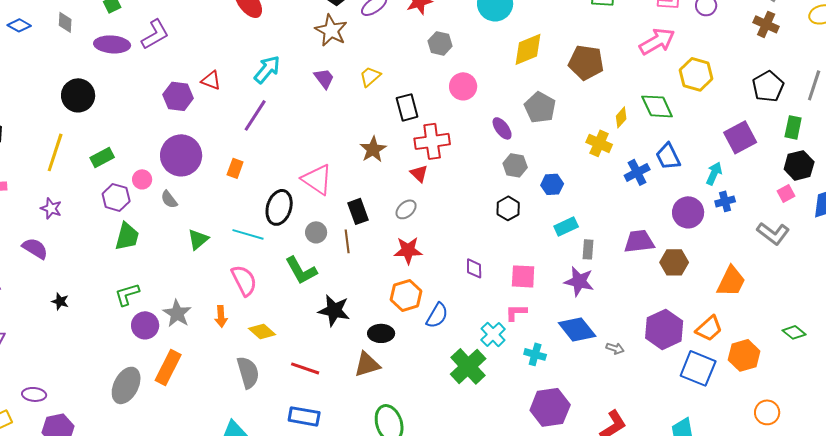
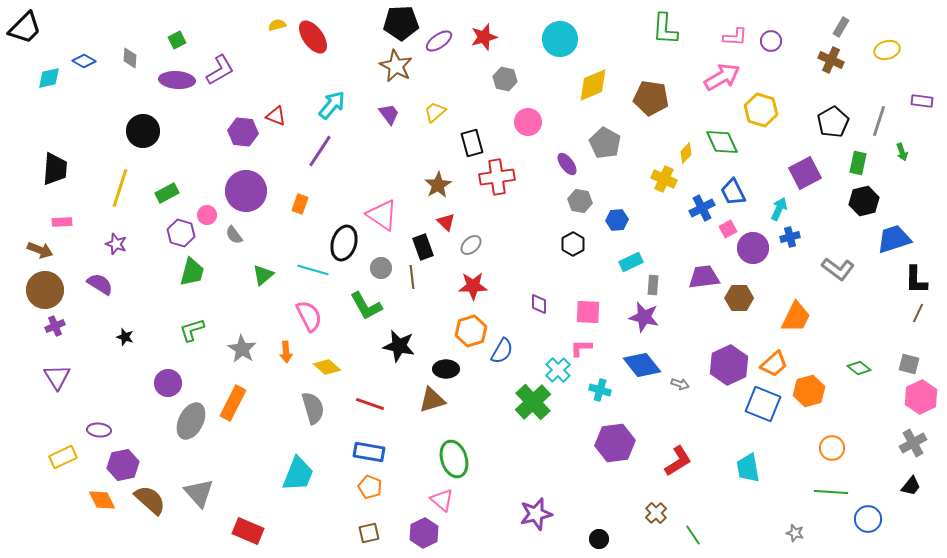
red triangle: (419, 173) -> (446, 222), moved
pink square: (786, 193) -> (728, 229), moved
purple circle: (145, 325) -> (168, 383), moved

